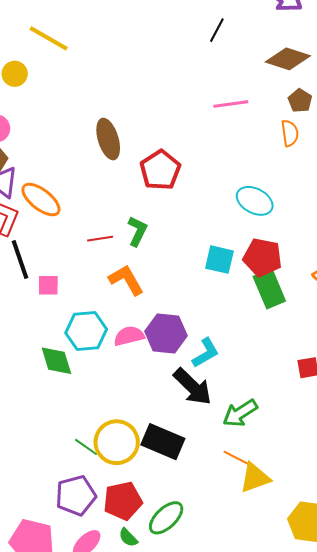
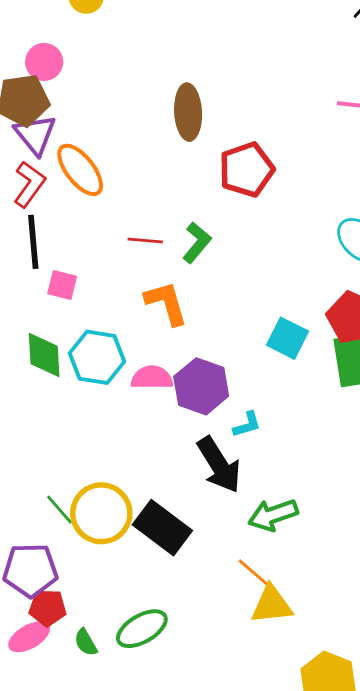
cyan square: (219, 260) -> (288, 338), moved
cyan L-shape: (206, 353) -> (247, 425), size x0.7
green diamond: (56, 361) -> (44, 355), moved
red pentagon: (123, 501) -> (48, 608), moved, size x0.7

